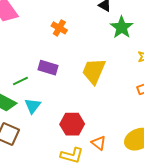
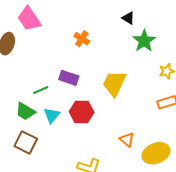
red hexagon: (72, 124) -> (82, 112), moved
orange triangle: (99, 143) -> (127, 139), moved

